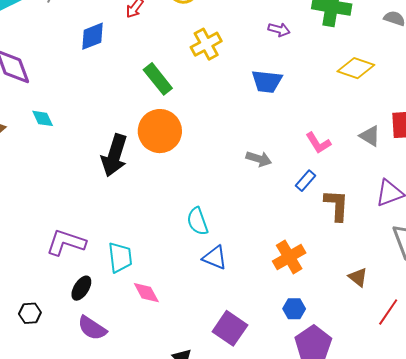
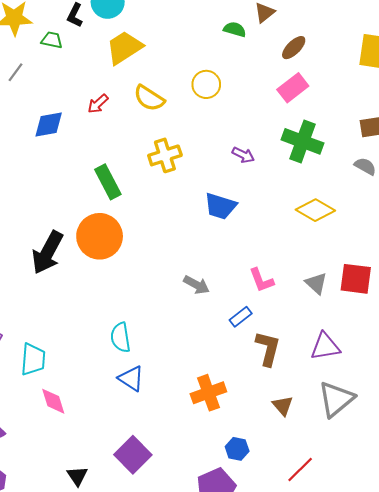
brown triangle: (358, 277) -> (283, 406), moved
blue hexagon: (294, 309) -> (237, 449), moved

